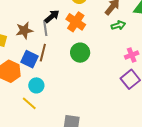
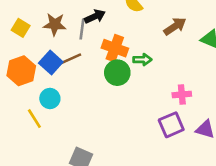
orange cross: (76, 22) -> (115, 48), moved, turned -30
green arrow: (118, 25) -> (142, 60), moved
brown line: (43, 53) -> (70, 59), turned 36

